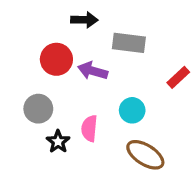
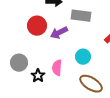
purple arrow: (93, 71) -> (59, 33), turned -42
gray circle: (38, 109) -> (19, 63), moved

